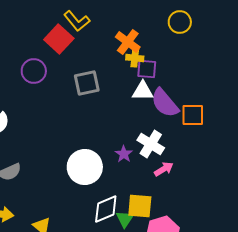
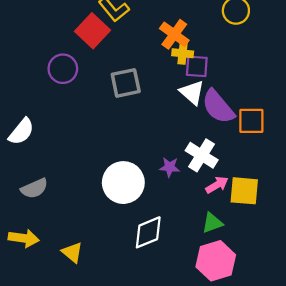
white triangle: (143, 91) -> (192, 92), turned 40
purple star: (124, 154) -> (170, 167), turned -30
yellow square: (140, 206) -> (244, 191), moved
green triangle: (125, 219) -> (212, 223), moved, turned 36

